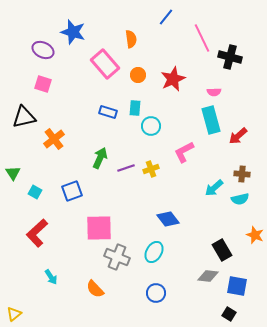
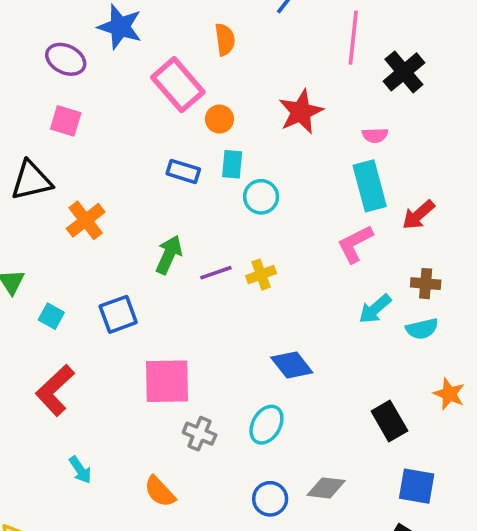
pink line: (202, 38) -> (353, 38), turned 32
black cross: (230, 57) -> (404, 72), turned 35
orange circle: (138, 75) -> (219, 119), moved
pink L-shape: (184, 152) -> (355, 244), moved
gray cross: (117, 257) -> (200, 434), size x0.7
gray diamond: (208, 276) -> (326, 488), moved

